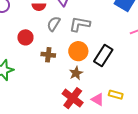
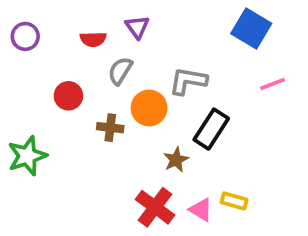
gray L-shape: (80, 24) -> (188, 81), moved
orange circle: (78, 51) -> (149, 108), moved
brown star: (76, 73) -> (176, 160), moved

